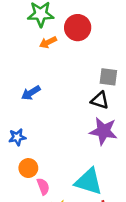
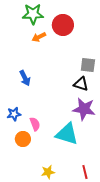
blue arrow: (31, 93) -> (25, 78), turned -84
cyan triangle: (89, 182) -> (67, 134), moved
pink semicircle: (43, 186) -> (35, 124), moved

